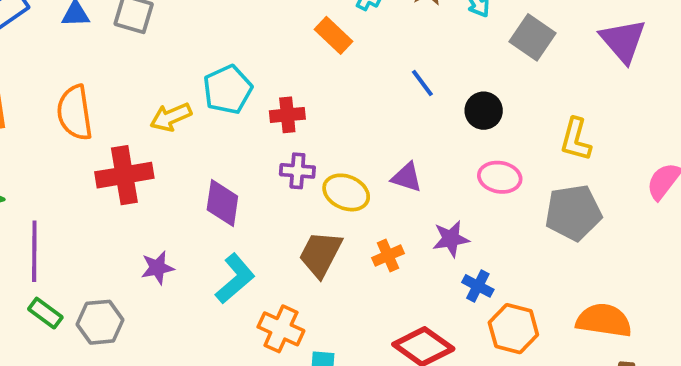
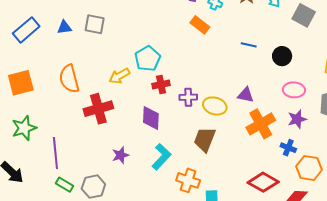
blue line: (422, 83) -> (249, 45), turned -35
red cross: (287, 115) -> (161, 85), moved
purple star: (451, 239) -> (297, 119), moved
orange cross: (388, 256) -> (261, 124), moved, size x1.8

